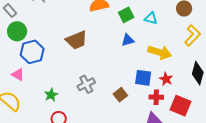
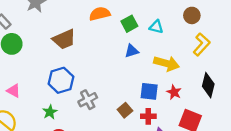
brown trapezoid: (76, 40) -> (64, 39), moved
blue hexagon: (32, 52) -> (61, 80), moved
red cross: (156, 97) -> (148, 116), moved

